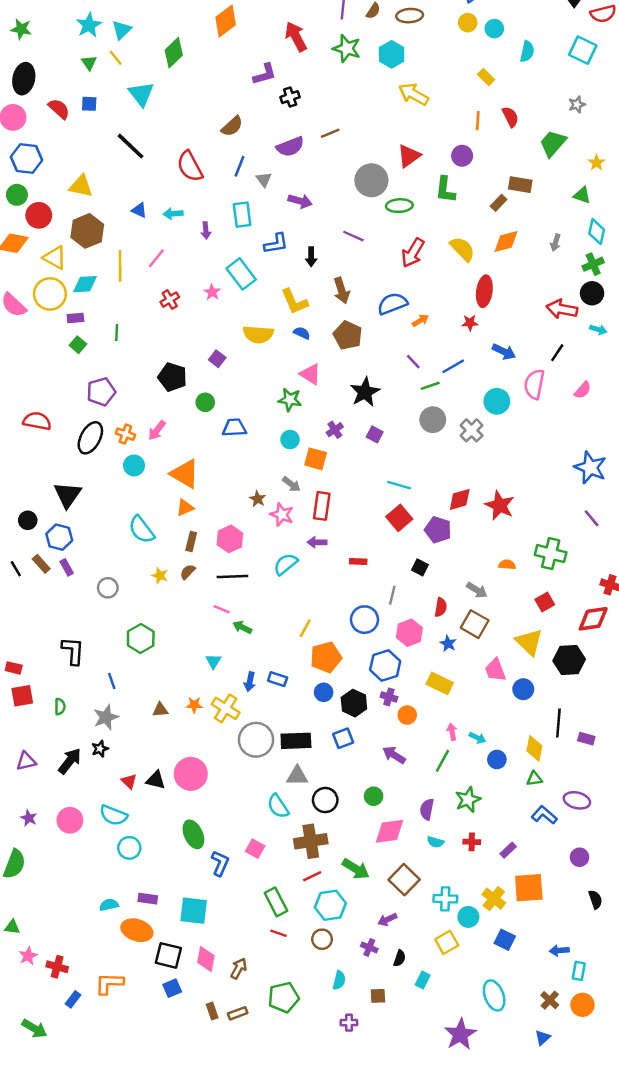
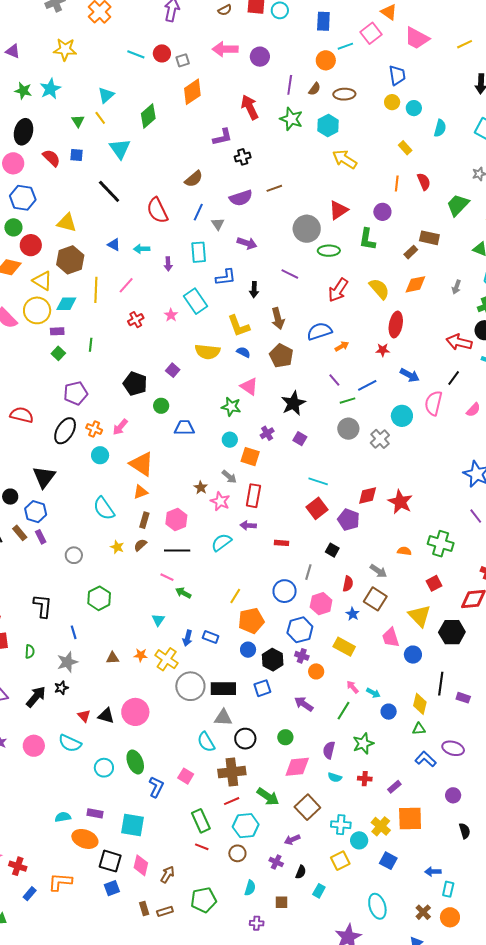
cyan star: (89, 25) -> (50, 89), moved
pink arrow: (452, 732) -> (353, 687), turned -32
cyan circle: (129, 848) -> (104, 768), moved

